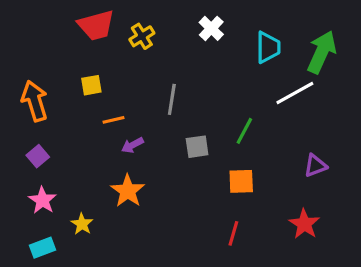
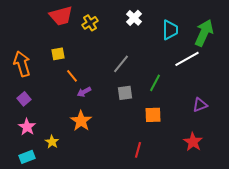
gray line: (172, 99) -> (121, 64), moved, turned 30
orange line: (113, 120) -> (72, 76), turned 64
red line: (233, 233) -> (138, 150), moved

